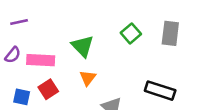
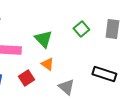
orange triangle: (88, 78) -> (47, 64), turned -32
red square: (48, 89) -> (26, 78), moved

